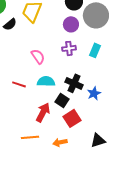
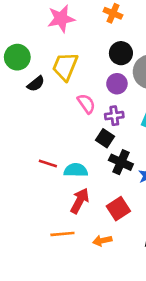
pink semicircle: (38, 56) -> (86, 104), moved
cyan semicircle: (46, 81) -> (76, 170), moved
black square: (62, 100) -> (105, 138), moved

